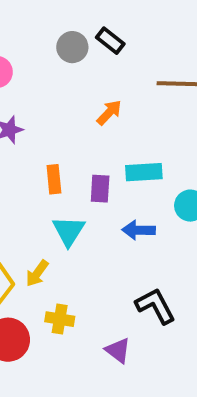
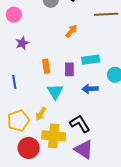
black L-shape: (155, 306) -> (80, 124), moved
yellow cross: (60, 319) -> (54, 136), size x1.6
purple triangle: (118, 350) -> (84, 149), size x1.5

